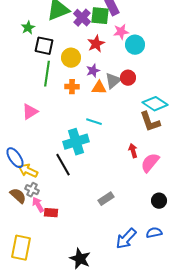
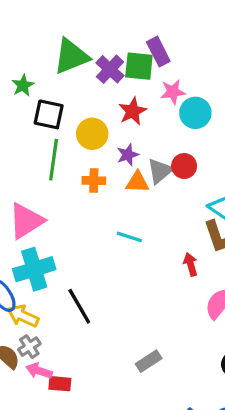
pink triangle: (30, 112) -> (26, 221), size x1.4
cyan cross: (76, 142) -> (34, 269), moved
red arrow: (133, 151) -> (191, 264), moved
gray cross: (32, 190) -> (29, 347), turned 32
pink arrow: (38, 205) -> (39, 371), turned -42

